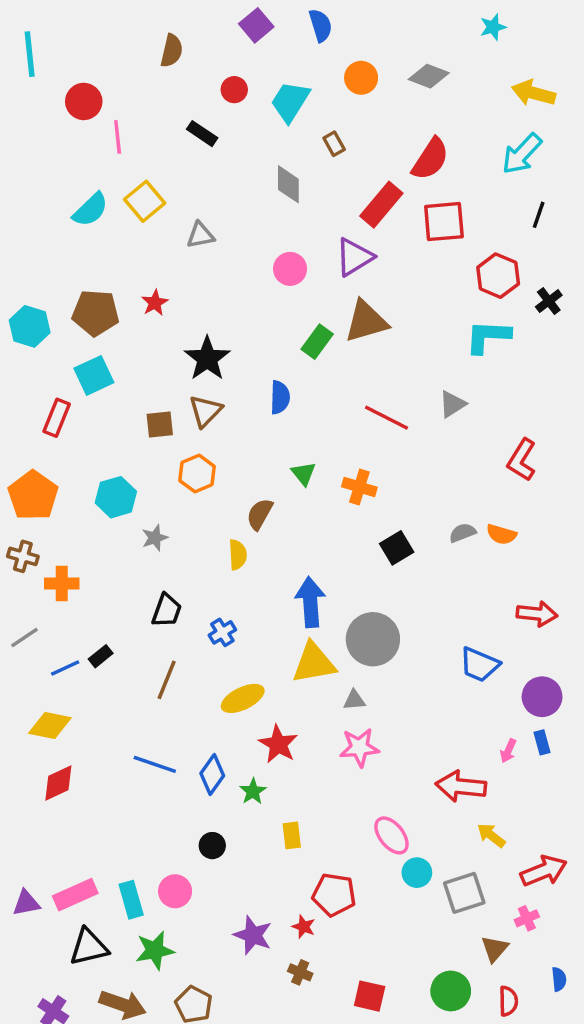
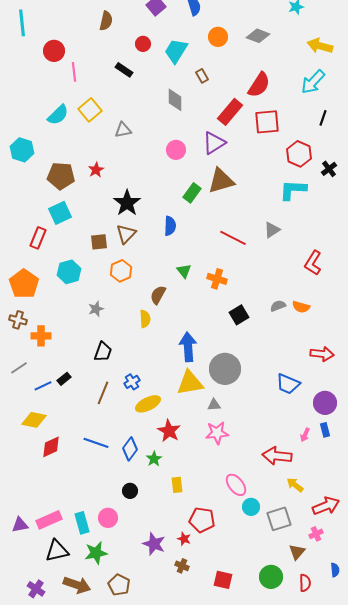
cyan hexagon: (30, 326) -> (22, 150), moved
cyan hexagon: (116, 497) -> (69, 272), moved
blue cross: (222, 632) -> (132, 382), moved
red diamond: (58, 783) -> (51, 447), moved

